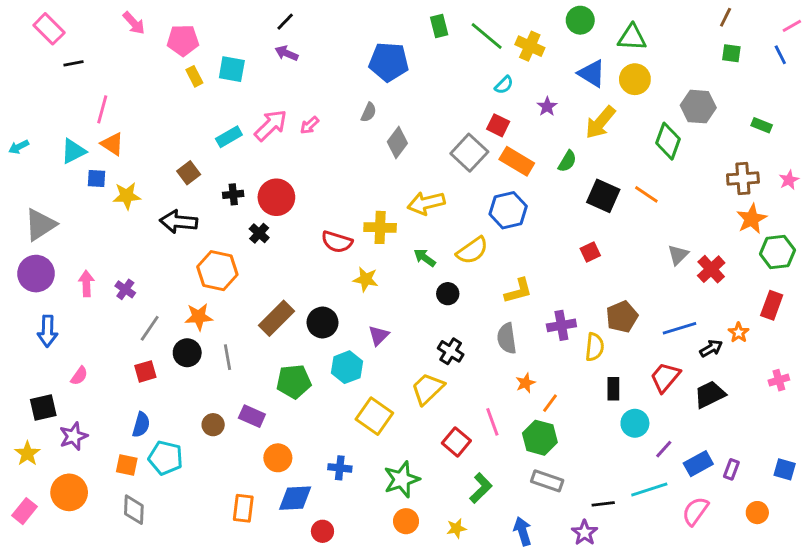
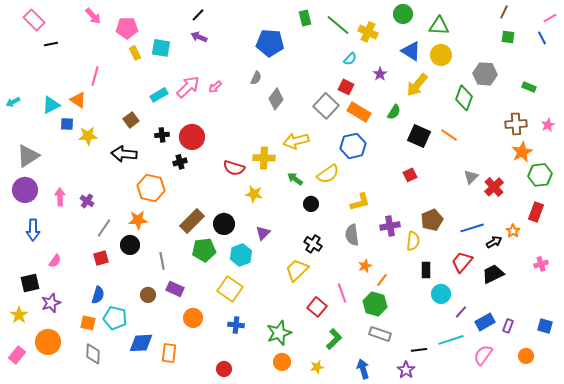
pink line: (102, 109) -> (95, 76), moved
black cross: (259, 233) -> (180, 162), turned 32
gray line: (227, 357) -> (162, 261), moved
green pentagon: (294, 382) -> (204, 250), moved
yellow square: (374, 416) -> (230, 289), moved
blue diamond: (295, 498) -> (141, 343), moved

